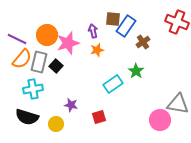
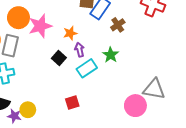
purple arrow: (93, 31) -> (80, 50), moved
black square: (56, 66) -> (59, 58), moved
purple star: (71, 105) -> (14, 116), moved

